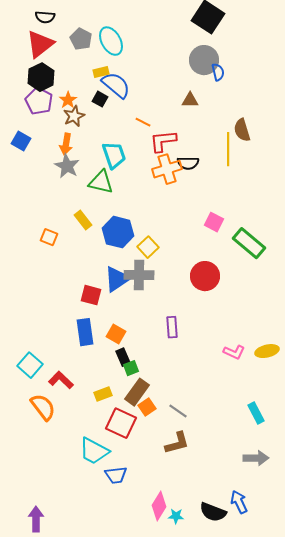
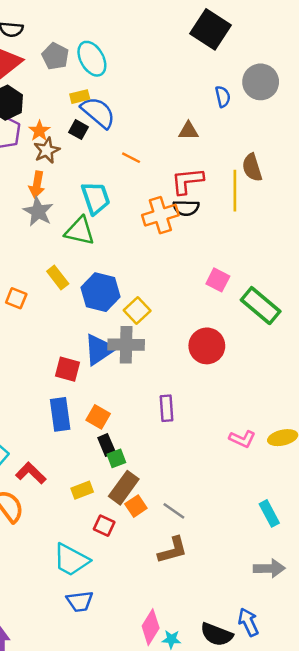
gray circle: (204, 60) -> (261, 82), moved
red L-shape: (163, 141) -> (187, 181), moved
red square: (121, 423) -> (104, 526), size x0.6
blue trapezoid: (116, 475) -> (80, 601), moved

